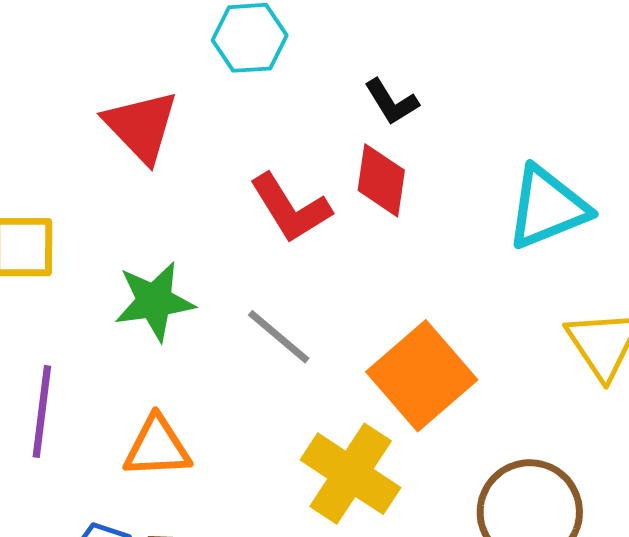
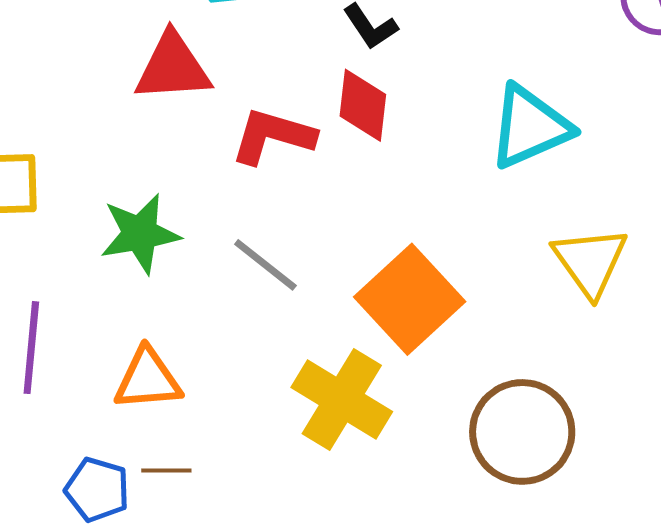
red triangle: (141, 126) -> (173, 67), moved, turned -48
red L-shape: (290, 208) -> (273, 136), turned 140

